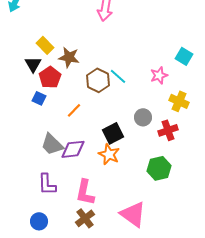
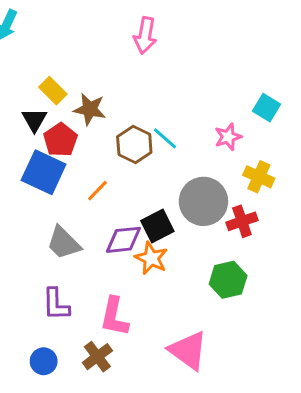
blue square: (39, 98) -> (44, 172), size x2.0
gray circle: (143, 117) -> (203, 201), size x1.8
purple diamond: (73, 149) -> (124, 240), moved
brown cross: (85, 218) -> (97, 357), moved

